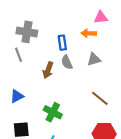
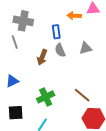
orange arrow: (89, 33) -> (74, 16), moved
brown line: (100, 98) -> (82, 95), moved
green cross: (53, 112) -> (46, 97), turned 36

